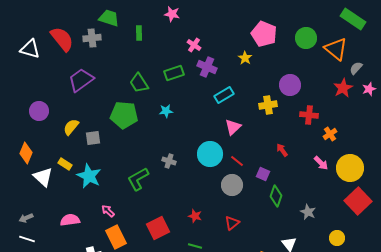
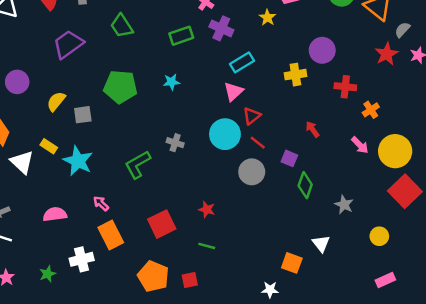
green trapezoid: (139, 83) -> (122, 26), moved
pink triangle: (233, 127) -> (233, 92), moved
red triangle: (232, 223) -> (252, 116), moved

